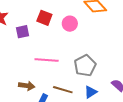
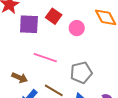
purple square: (22, 32) -> (29, 24), size x1.5

